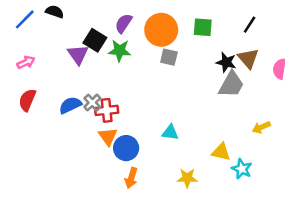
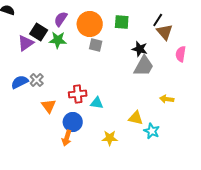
purple triangle: (78, 54) -> (26, 43), turned 30
brown triangle: (248, 58) -> (165, 32), moved
red cross: (107, 110) -> (78, 94), moved
yellow arrow: (261, 127) -> (167, 99), turned 32
blue circle: (126, 148) -> (73, 122), moved

